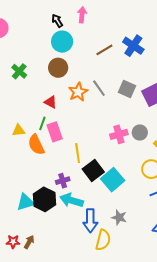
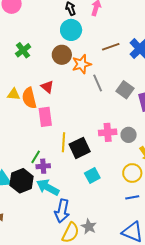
orange star: (78, 92) -> (82, 64), moved
green line: (42, 123) -> (36, 157), moved
yellow triangle: (19, 130) -> (14, 94), moved
orange semicircle: (36, 145) -> (29, 98), moved
black square: (93, 170) -> (80, 148), moved
cyan square: (113, 180) -> (92, 175), size x0.7
gray star: (119, 217) -> (89, 227), moved

